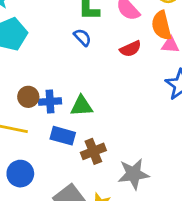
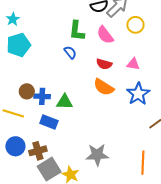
orange semicircle: (161, 25) -> (104, 87), moved, turned -50
red semicircle: (130, 49) -> (104, 64), turned 35
brown cross: (93, 151) -> (38, 151), moved

